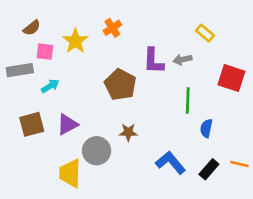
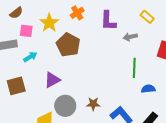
purple L-shape: (153, 61) -> (108, 21), moved
brown pentagon: (120, 85) -> (68, 45), moved
purple triangle: (67, 124) -> (52, 80), moved
blue semicircle: (206, 128) -> (148, 89), turned 72
brown star: (128, 132) -> (93, 104), moved

